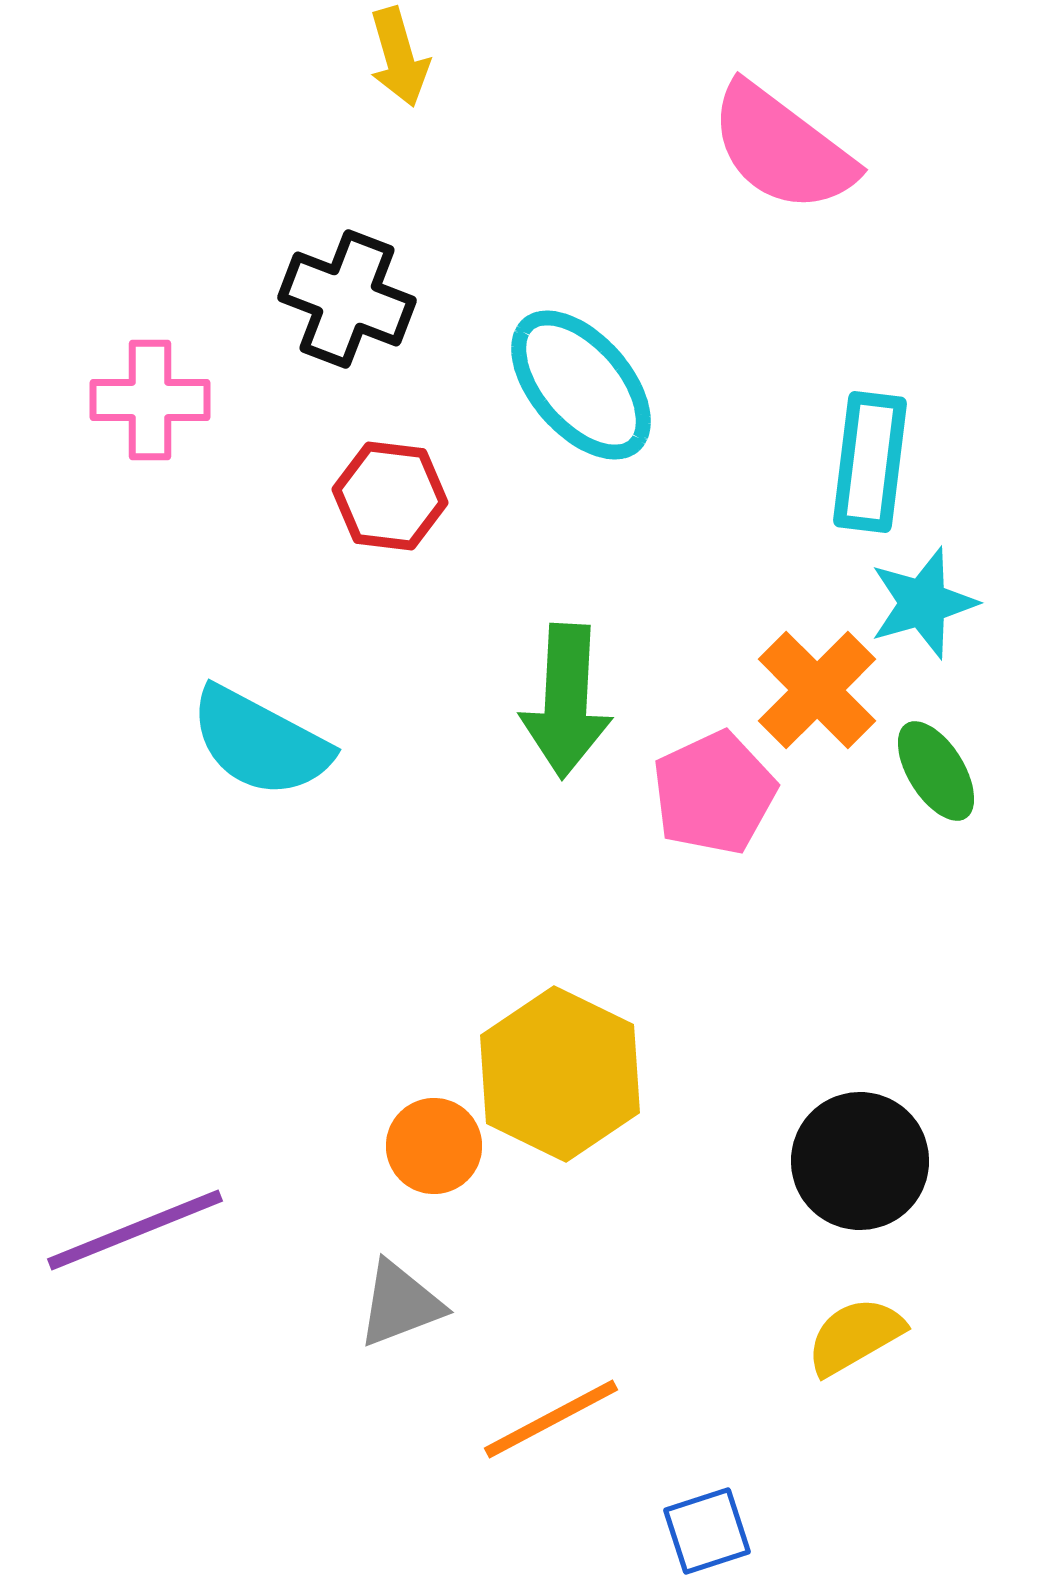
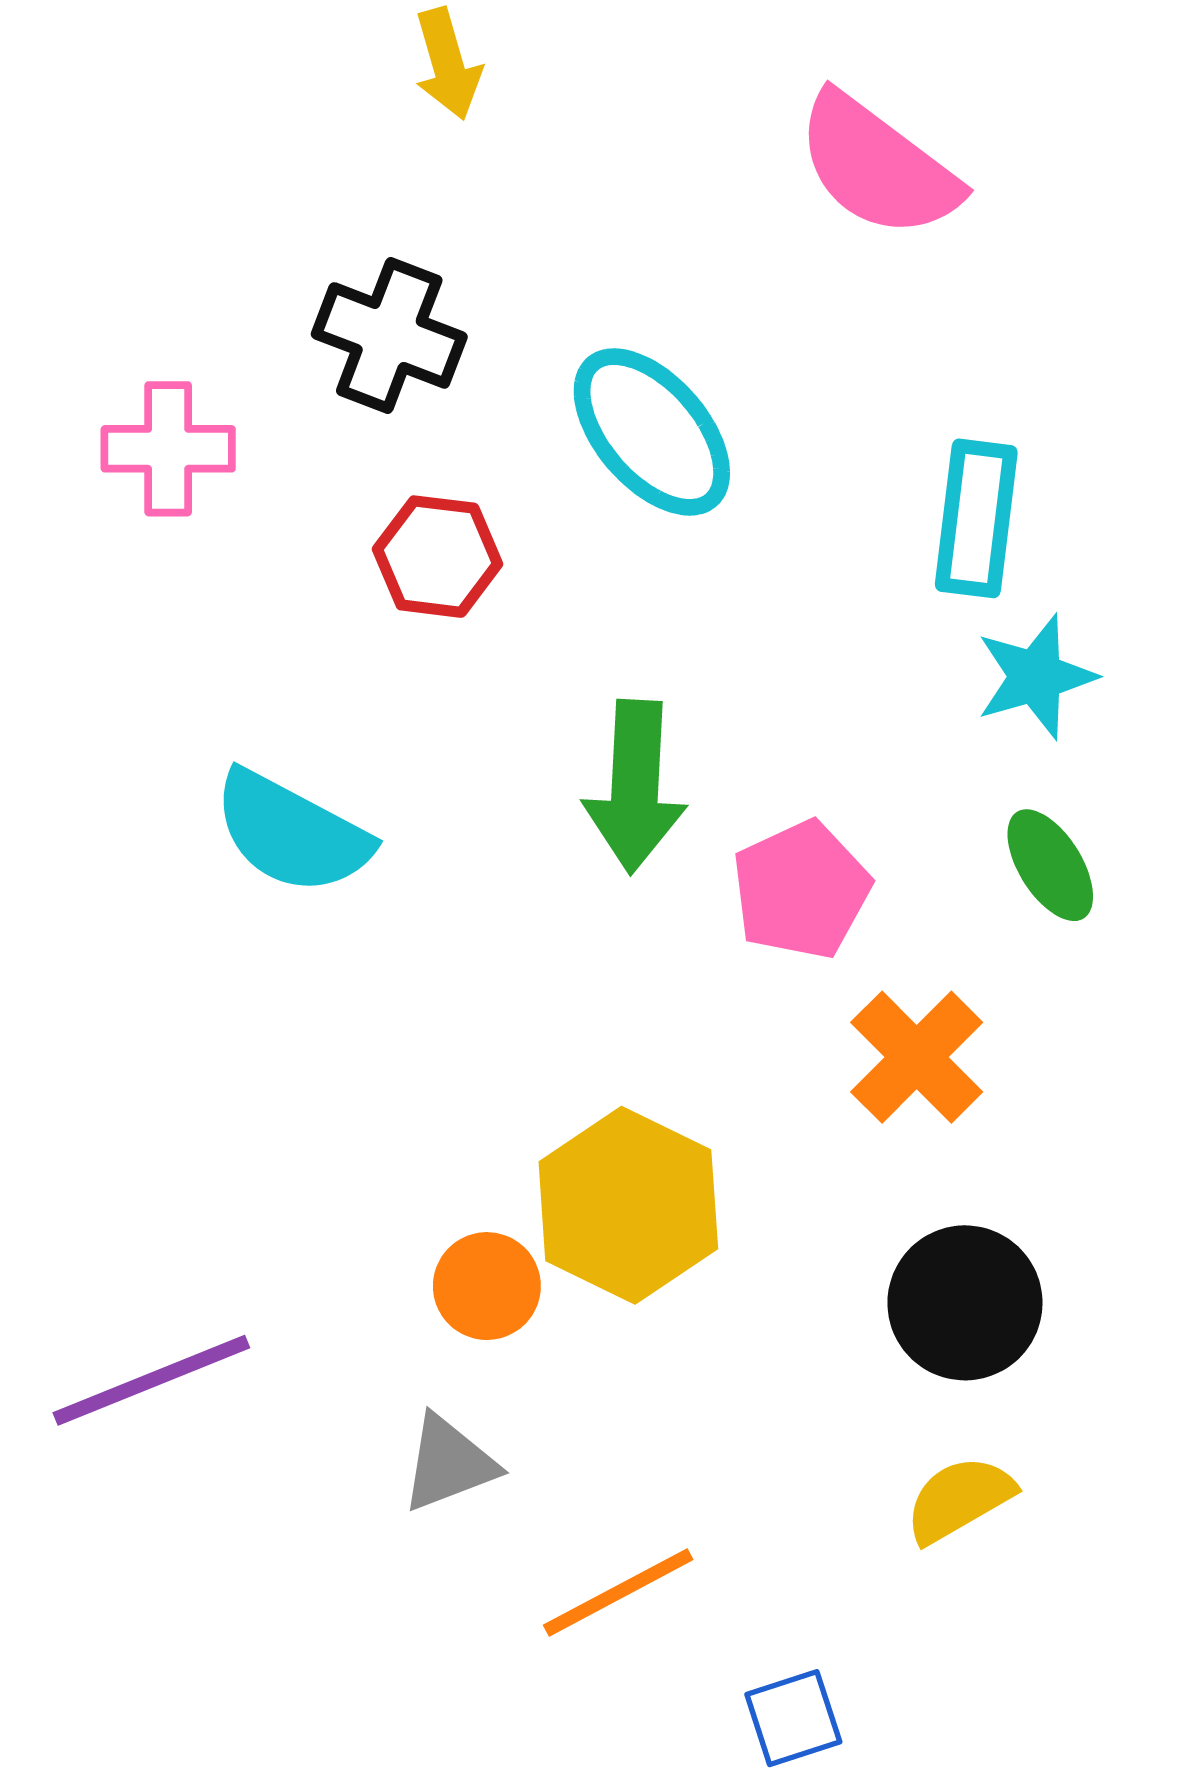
orange cross: (817, 690) -> (917, 1057), moved

